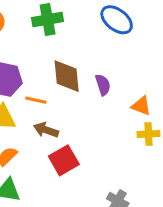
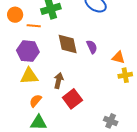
orange line: (36, 100) -> (34, 26), moved
brown arrow: (46, 130) -> (58, 81), turned 91

